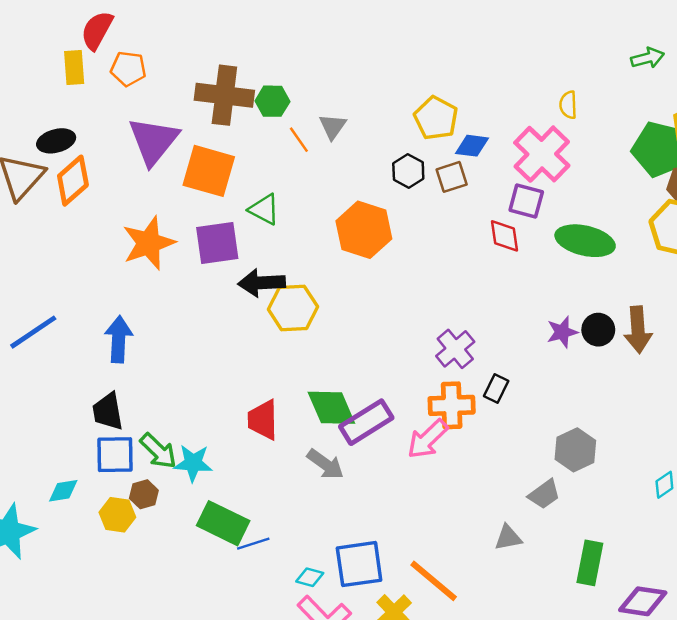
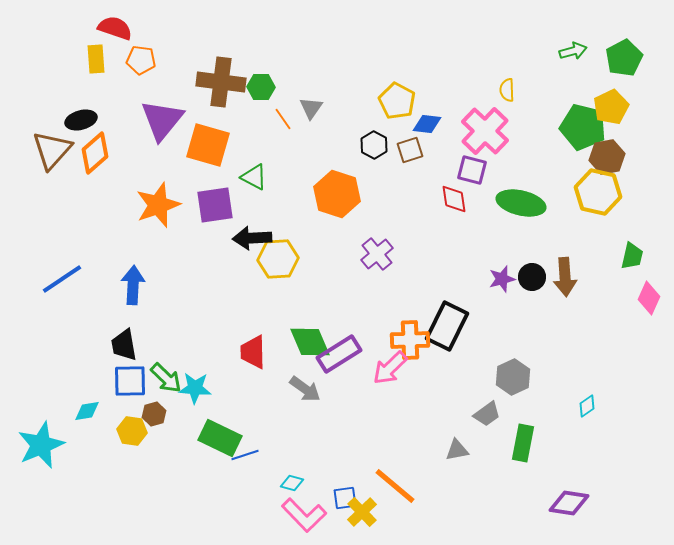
red semicircle: (97, 30) -> (115, 28), turned 80
purple cross: (455, 349) -> (377, 254), moved
black rectangle: (496, 389) -> (447, 326), size x2.0
green rectangle: (590, 563) -> (523, 443), moved
blue square: (359, 564) -> (345, 498), moved, size x0.6

